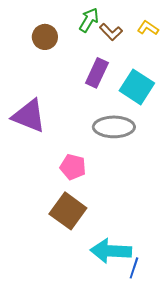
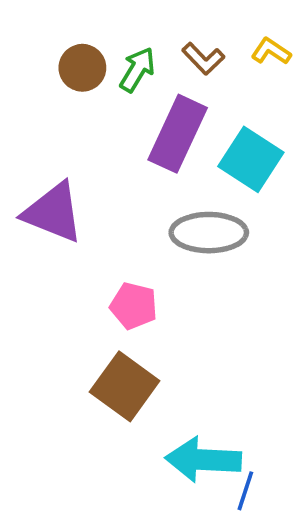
green arrow: (89, 20) -> (137, 70), moved
purple rectangle: (97, 73) -> (178, 134), size x1.4

